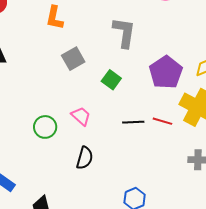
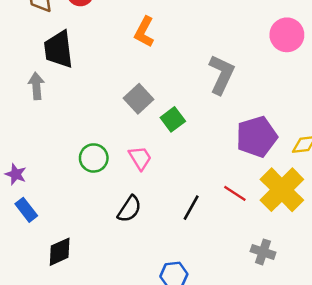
gray square: (73, 59) -> (138, 99), moved, turned -30
green square: (111, 80) -> (173, 119), moved
black line: (133, 122) -> (191, 208), moved, turned -75

